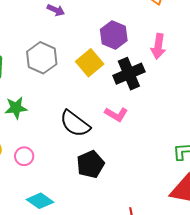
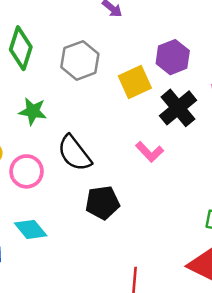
black cross: (129, 74) -> (178, 108), turned -32
black semicircle: (75, 124) -> (74, 153), moved
pink circle: (24, 156) -> (27, 171), size x1.4

